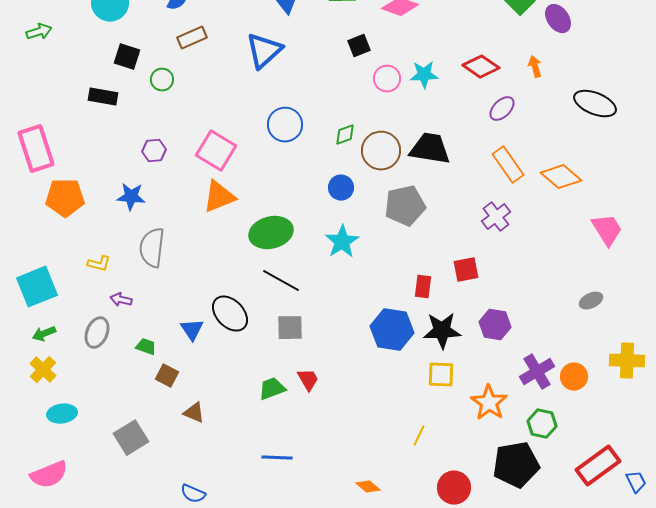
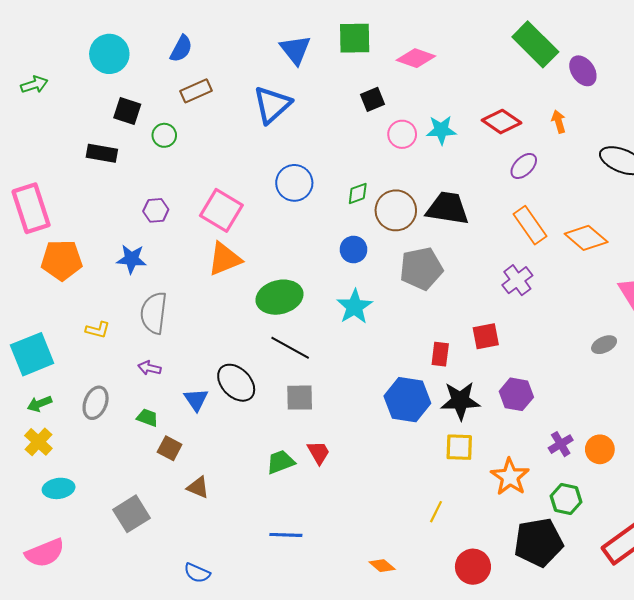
purple arrow: (121, 300) -> (149, 368), moved
gray ellipse: (591, 301) -> (604, 345), moved
purple cross: (537, 372) -> (561, 444), size x0.7

